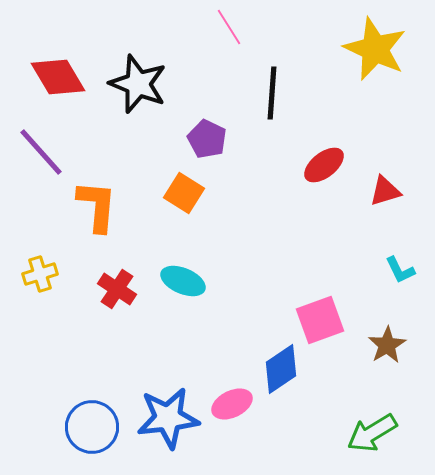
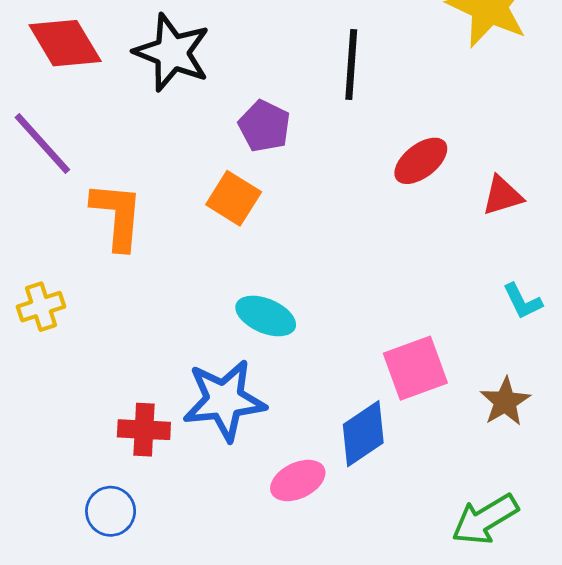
cyan ellipse: (183, 281) -> (266, 316), moved
red cross: (117, 289) -> (144, 430), moved, turned -30
blue star: (168, 418) -> (224, 400), moved
blue circle: (92, 427) -> (111, 511), size x0.7

